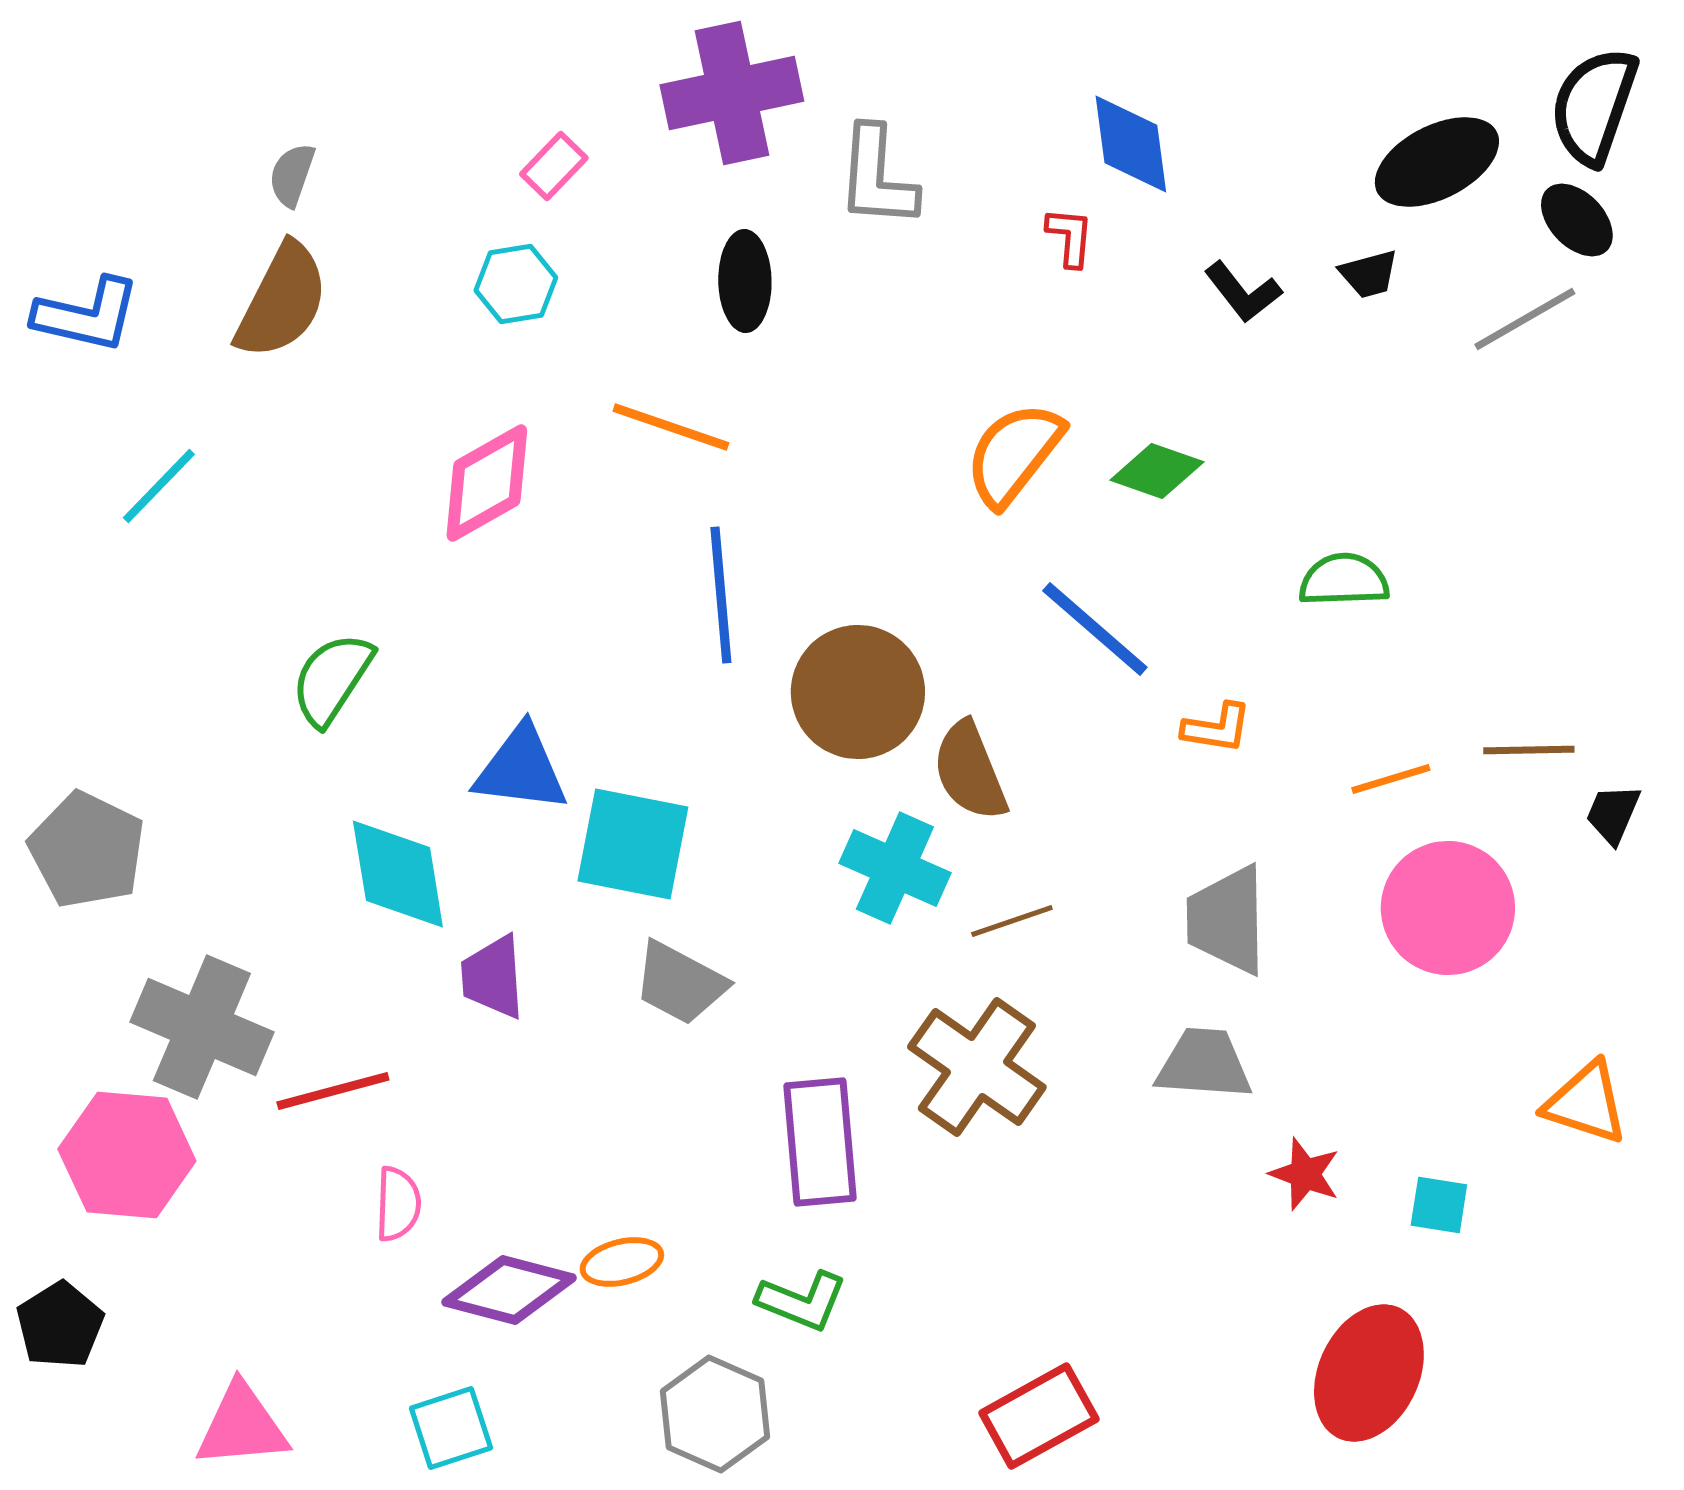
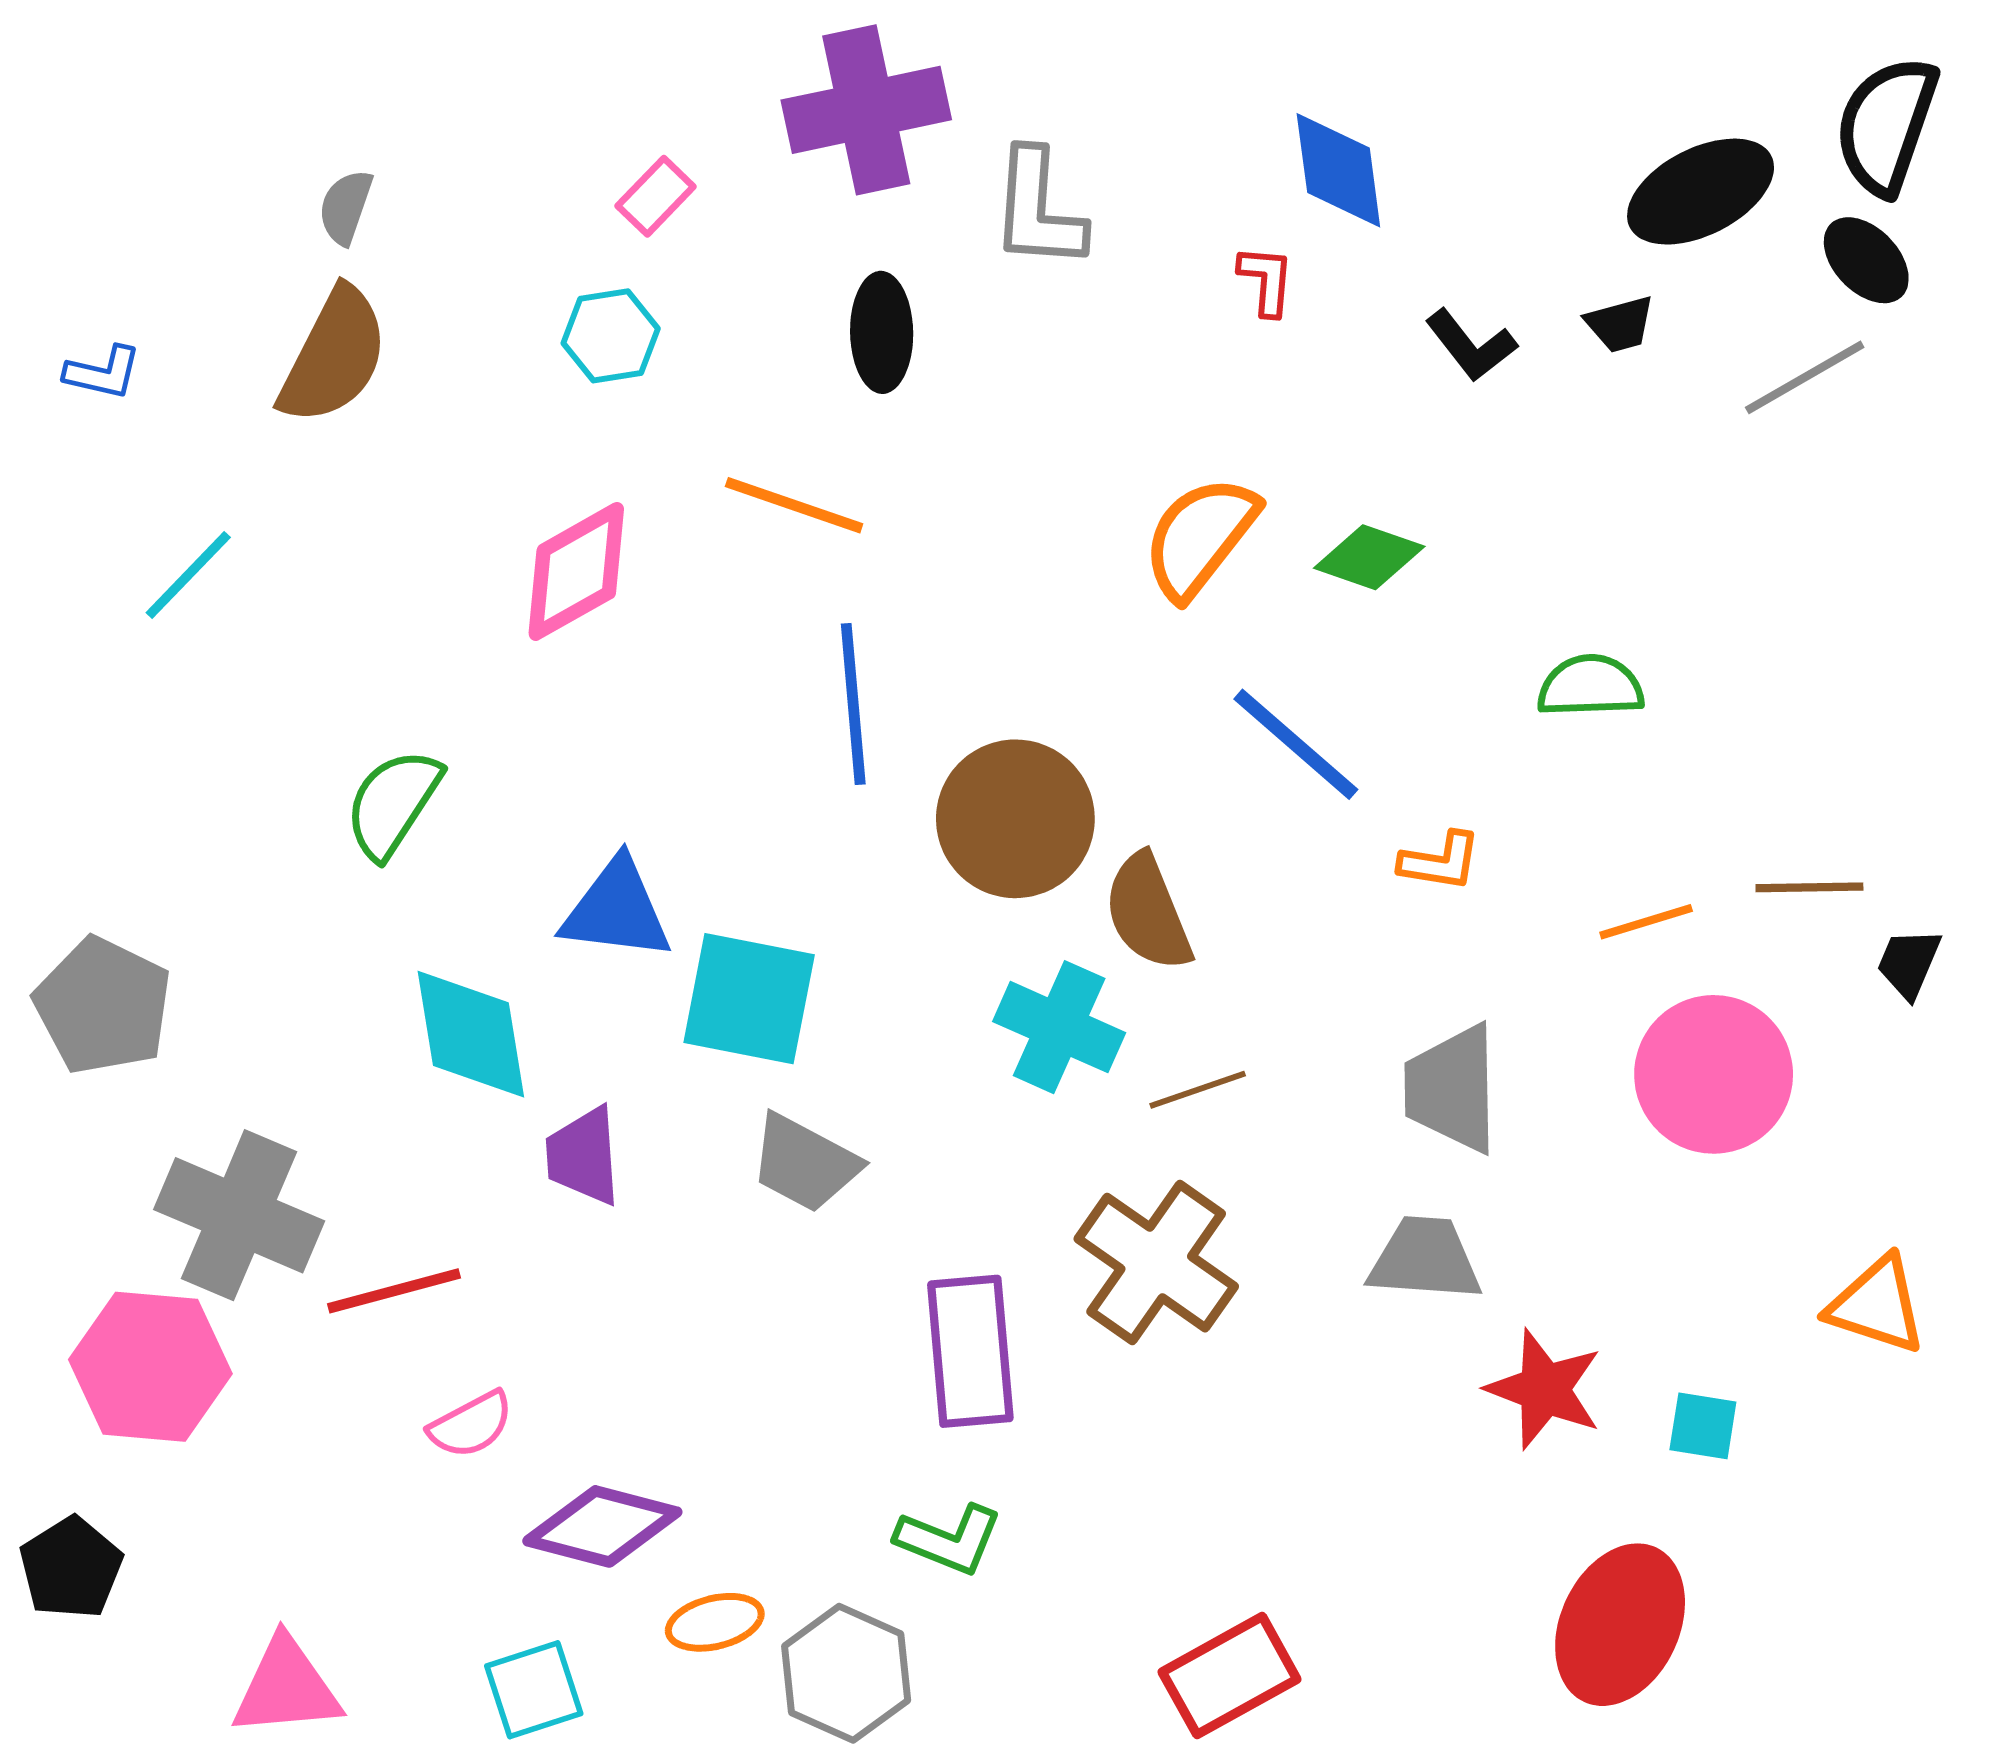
blue L-shape: (87, 315) -> (103, 373), size x0.6
red star: (1305, 1174) -> (1544, 1389), size x1.4
pink semicircle: (398, 1204) -> (471, 1425), turned 60
orange ellipse: (622, 1262) -> (715, 1622), moved

